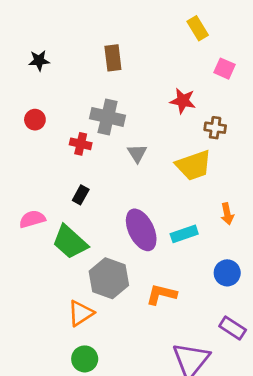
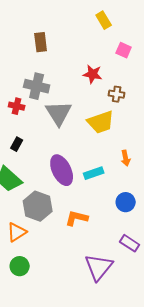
gray triangle: (137, 153) -> (59, 113), size x1.8

